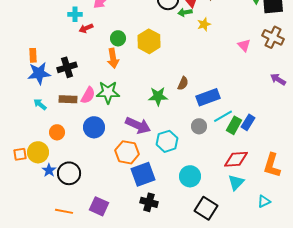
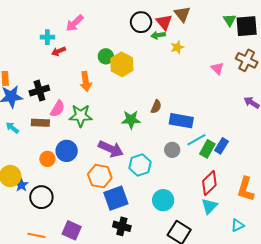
green circle: (118, 38) -> (106, 56), moved
pink semicircle: (88, 95) -> (58, 109), moved
blue rectangle: (208, 97) -> (181, 121), turned 30
orange circle: (57, 132) -> (47, 159), moved
red diamond: (236, 159) -> (209, 183), turned -40
blue star: (49, 170) -> (21, 185), moved

